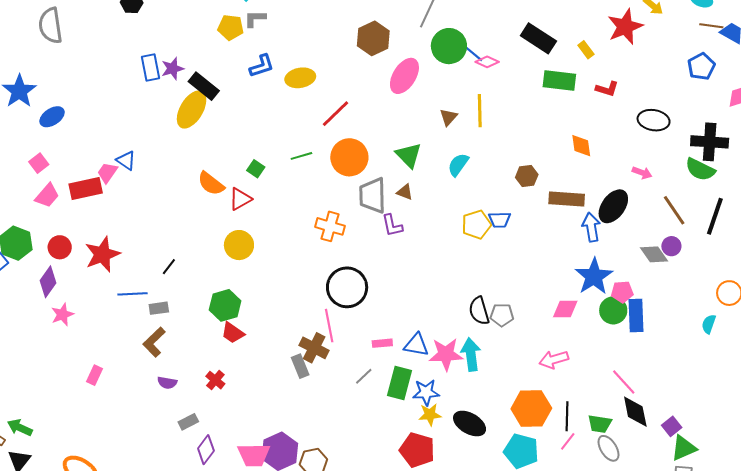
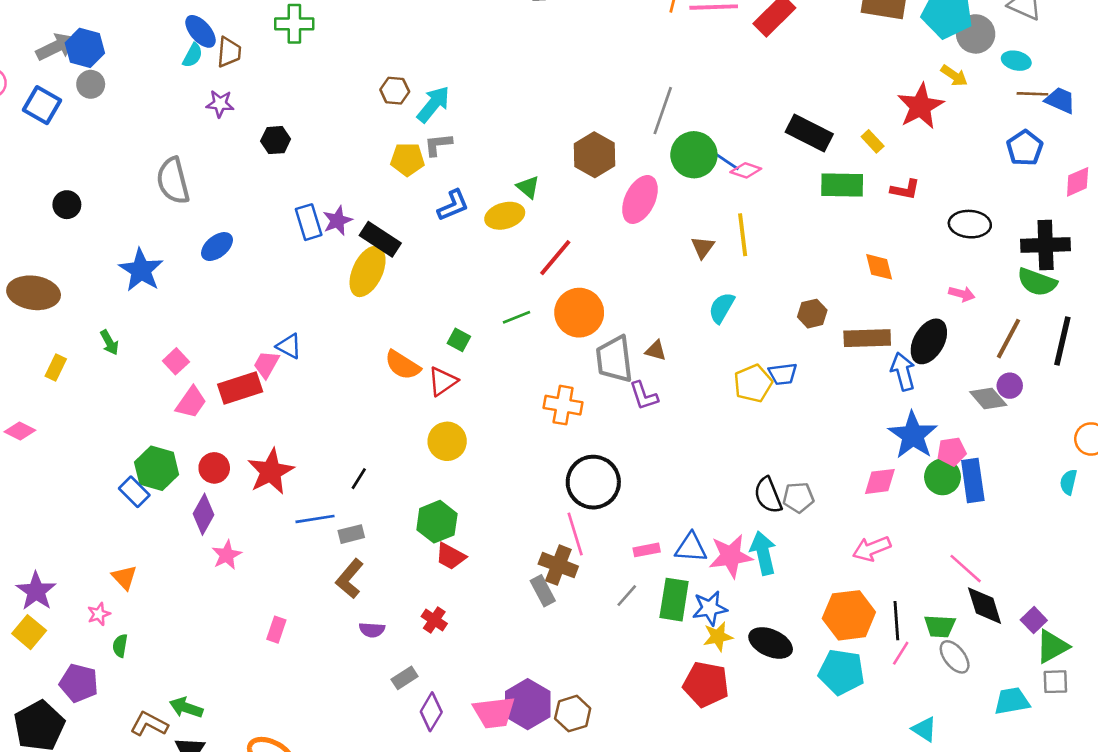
blue ellipse: (52, 117) -> (217, 247), moved
green triangle: (409, 155) -> (528, 187), moved, size x0.7
brown line: (674, 210) -> (1009, 339), turned 68

